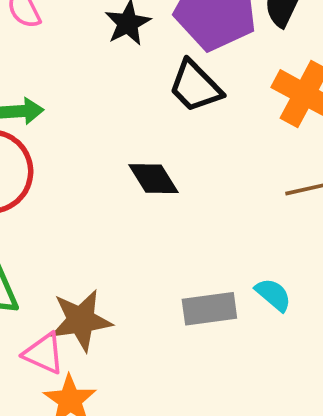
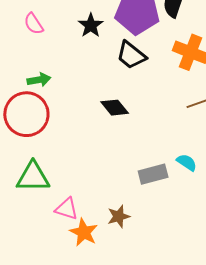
brown star: (81, 320) -> (119, 216), moved, size x0.7

